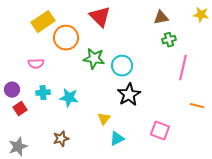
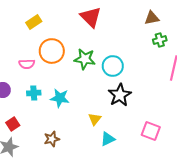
yellow rectangle: (43, 22) -> (34, 22), size x0.7
orange circle: (66, 38) -> (52, 51), moved
red square: (20, 109) -> (13, 124), moved

